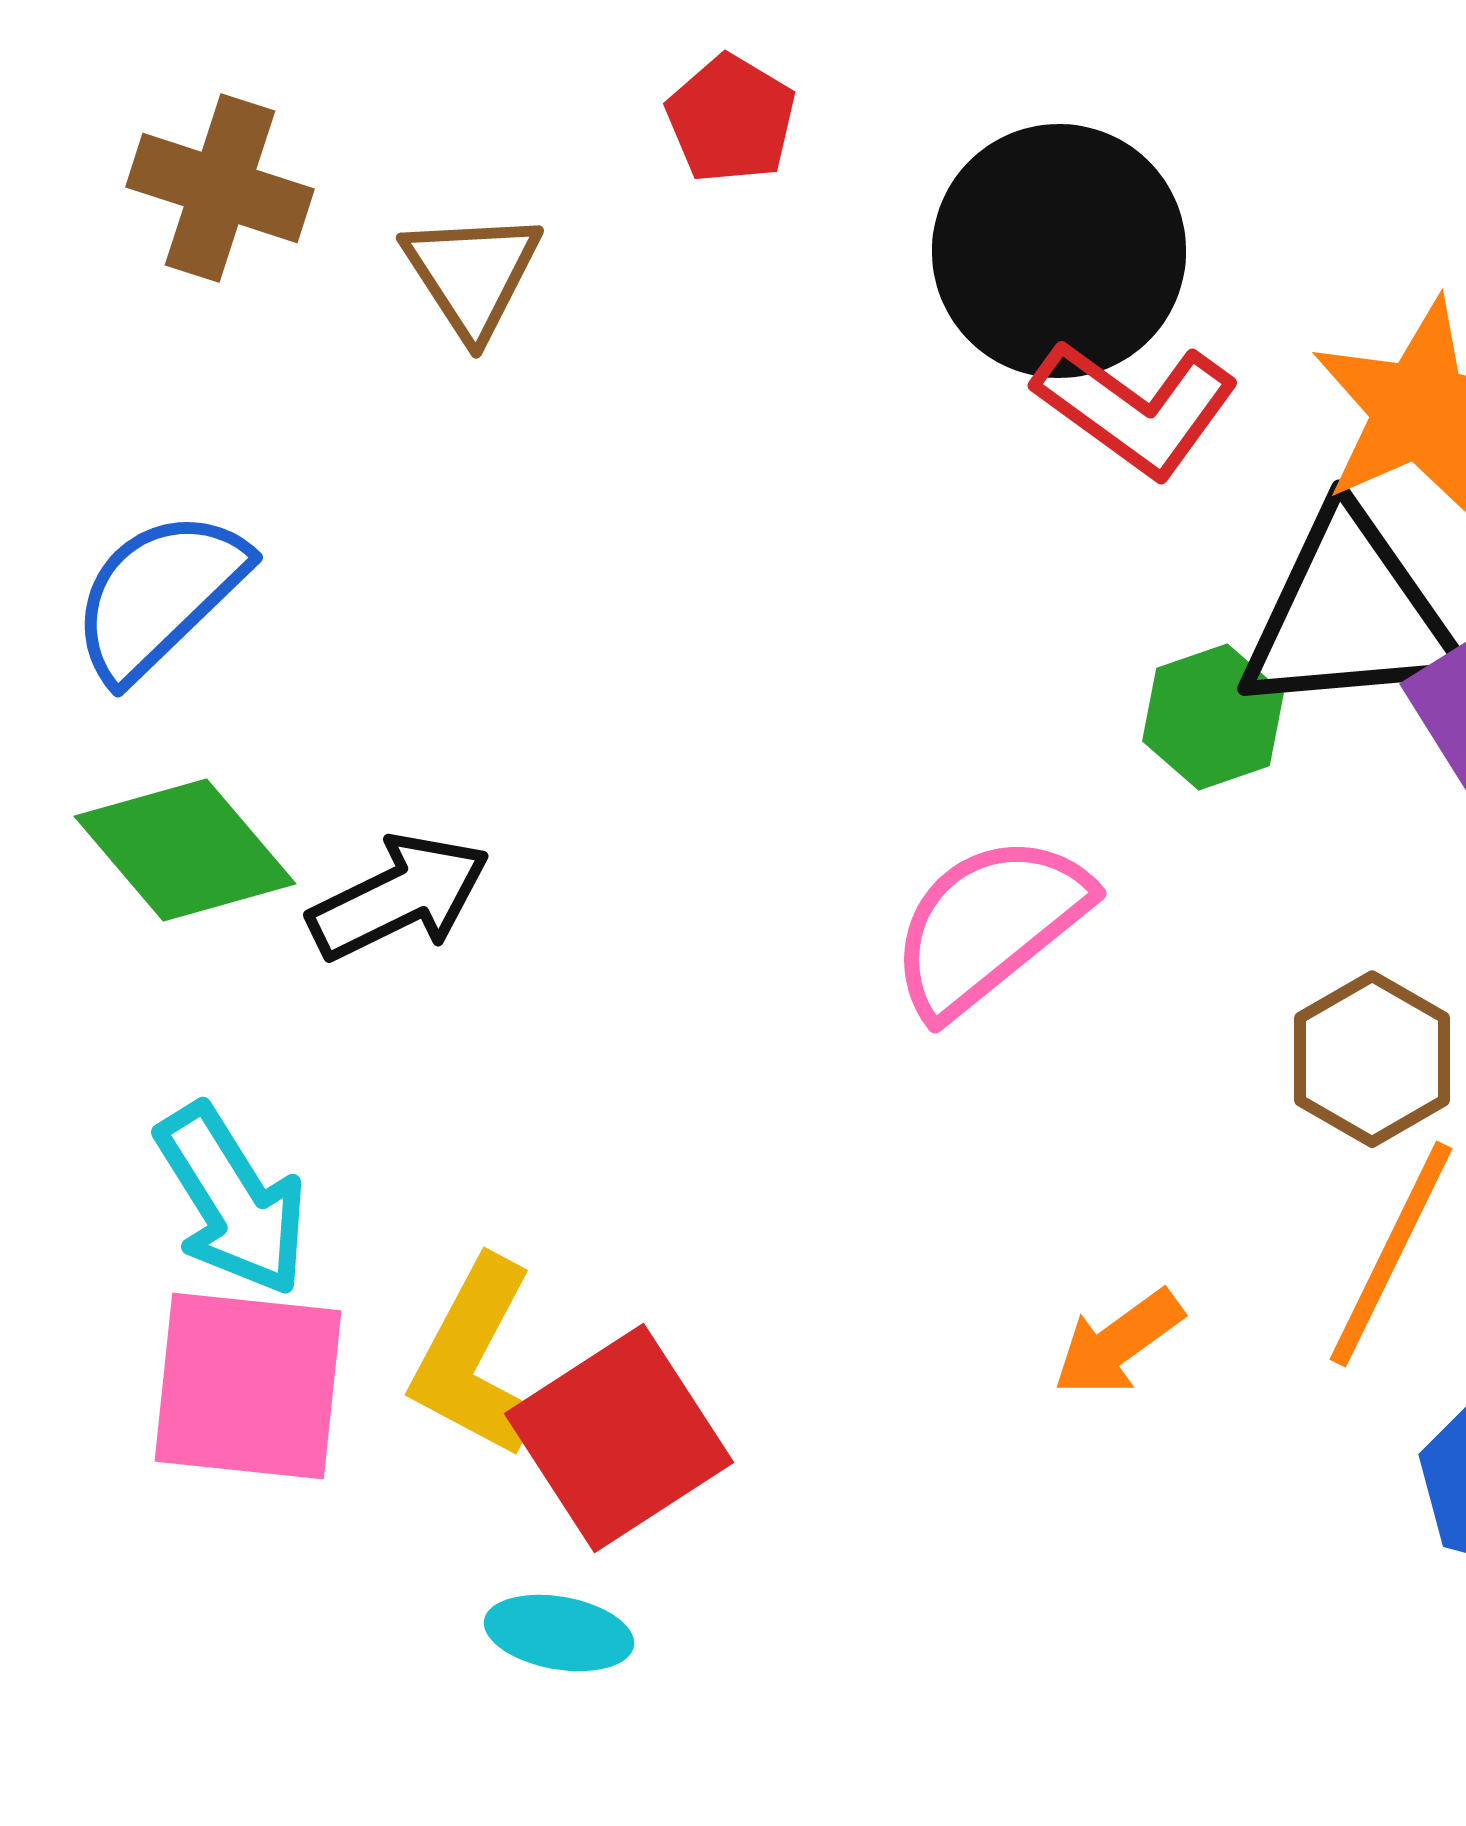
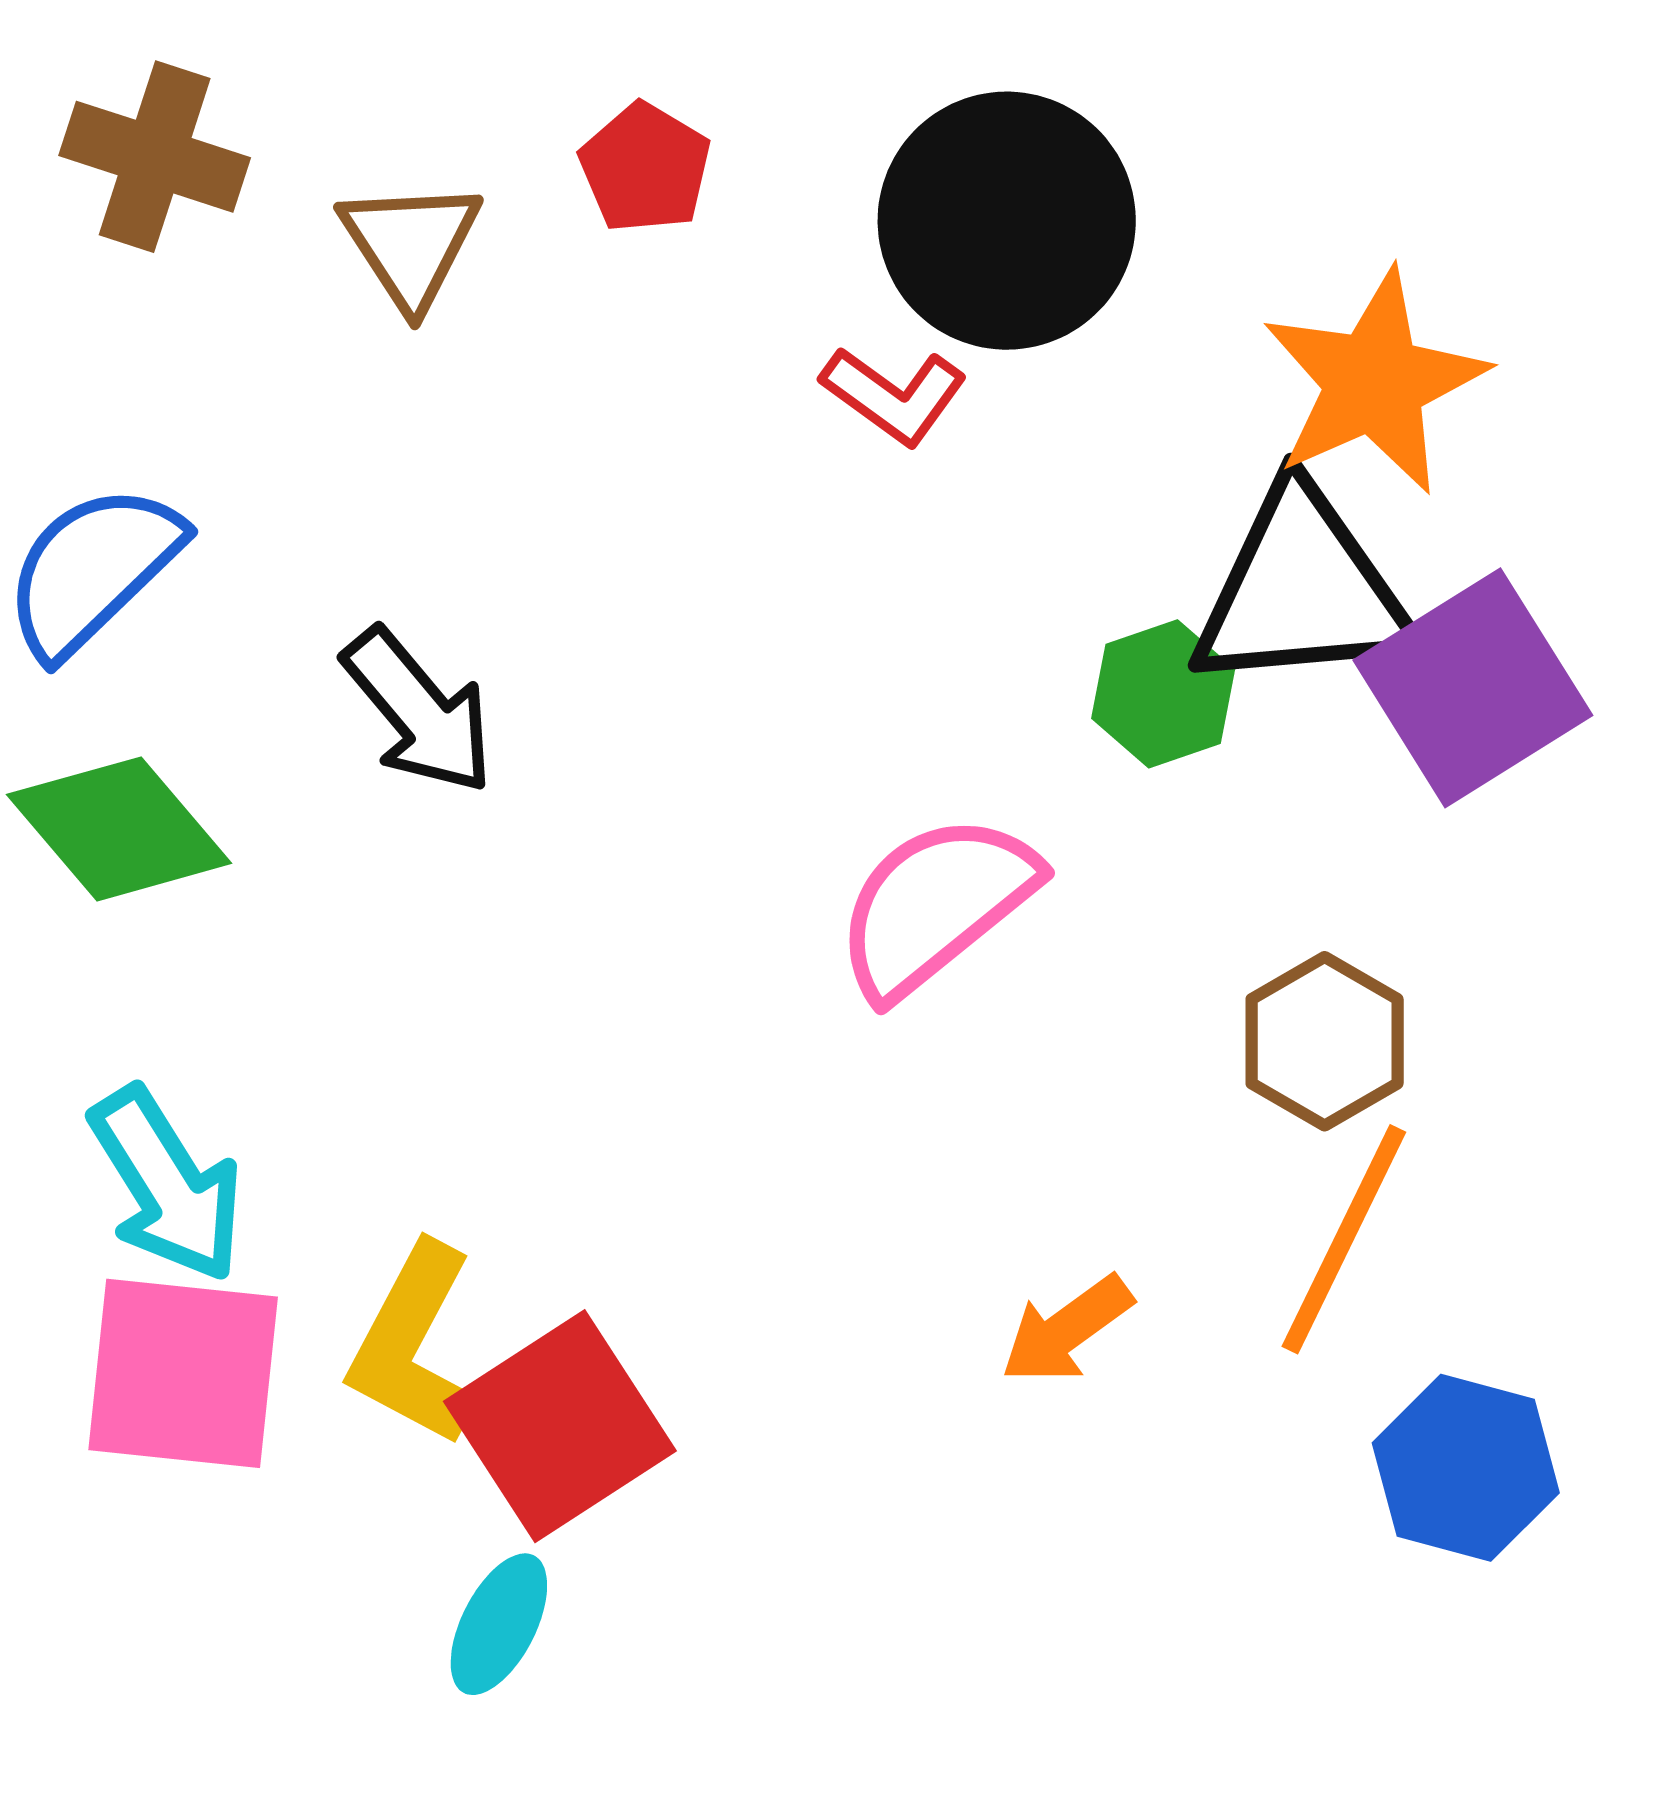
red pentagon: (731, 119) -> (645, 168), moved
red L-shape: (1136, 408) -> (894, 395), moved, size x0.7
black arrow: (399, 897) -> (419, 711), moved, turned 76
cyan ellipse: (559, 1633) -> (499, 1624), turned -73

